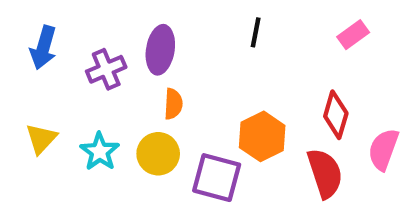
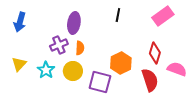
pink rectangle: (353, 35) -> (163, 16), size x1.5
purple cross: (106, 69) -> (59, 45), moved
pink semicircle: (383, 149) -> (177, 69), turned 90

